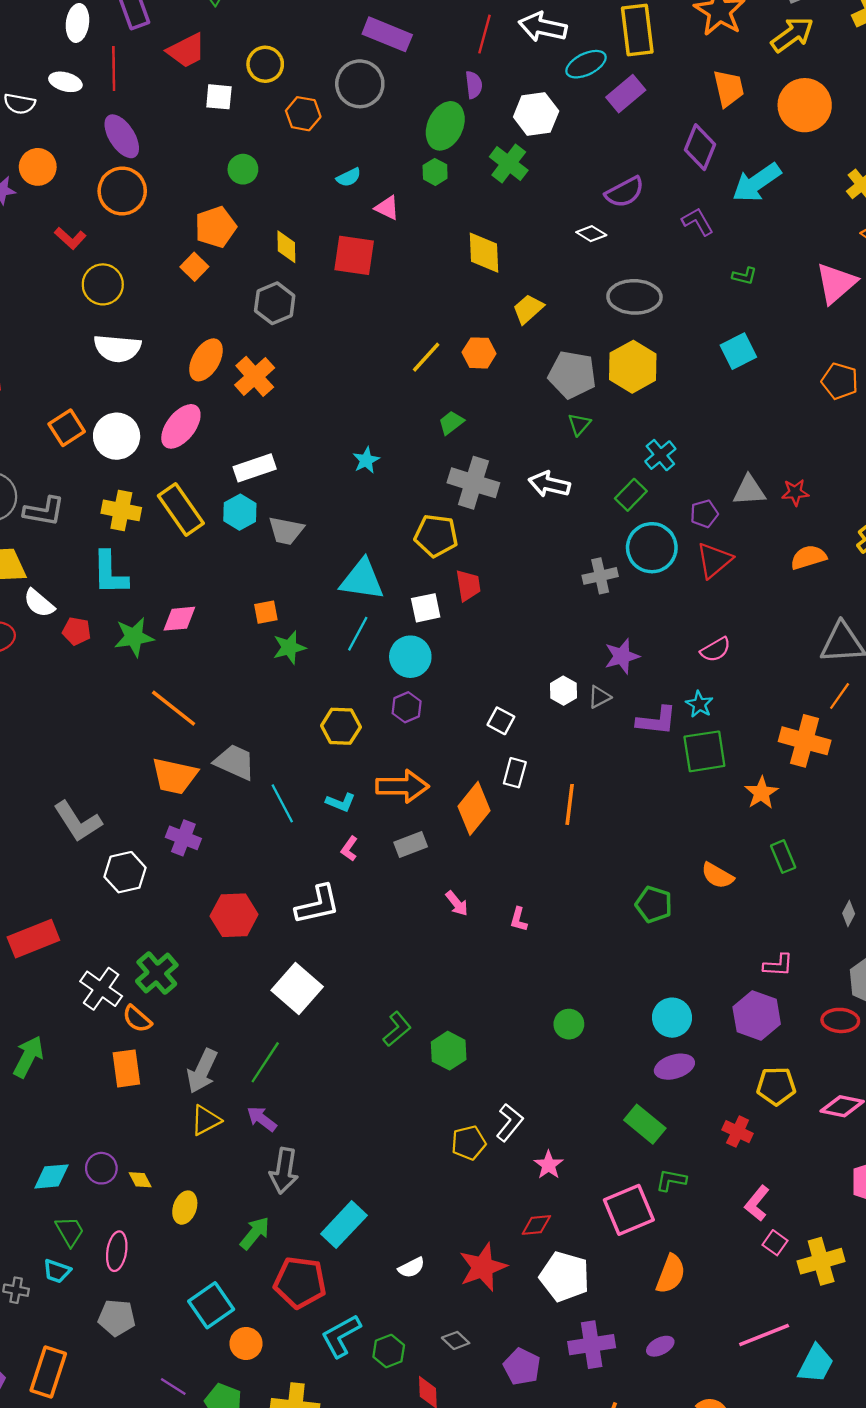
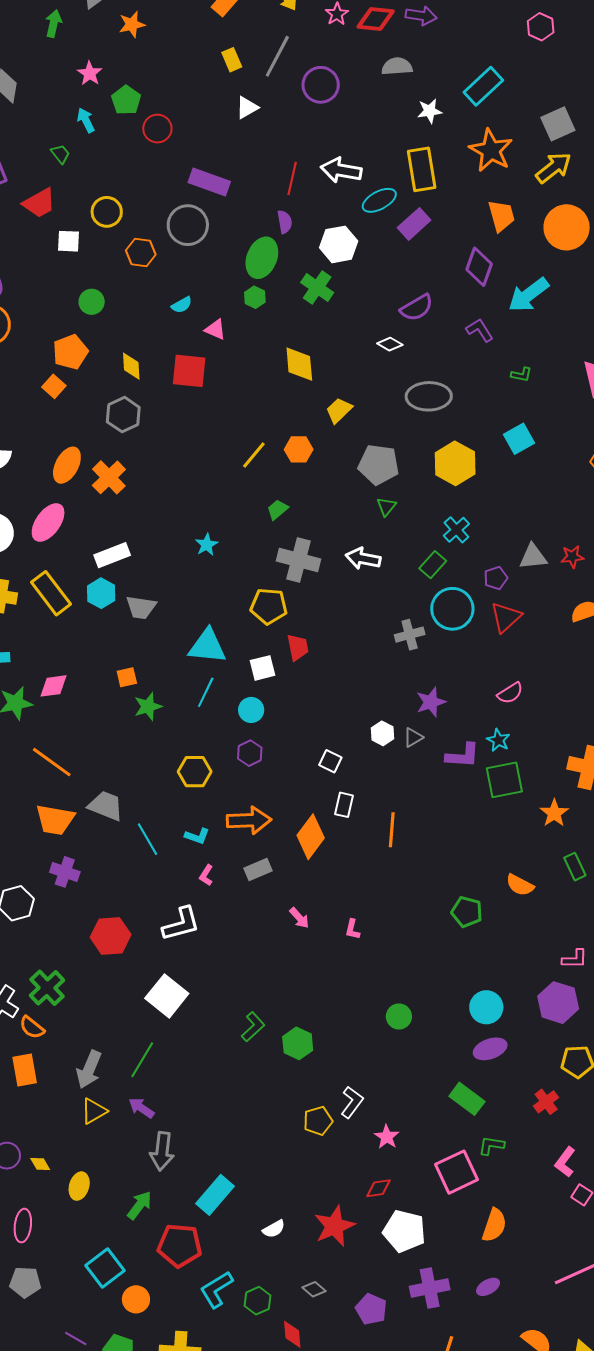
yellow hexagon: (633, 367) -> (455, 463), moved
cyan circle: (410, 657) -> (251, 710), size x0.7
red cross: (738, 1132) -> (546, 1102), turned 30

